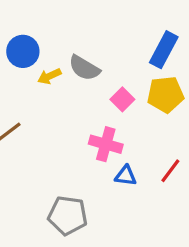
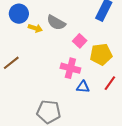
yellow arrow: (49, 76) -> (35, 28), turned -136
yellow pentagon: (165, 94) -> (101, 54), moved

